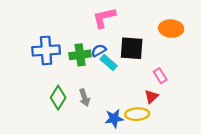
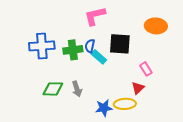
blue semicircle: (99, 50) -> (90, 46), turned -48
green diamond: (58, 98) -> (53, 89), turned 60

